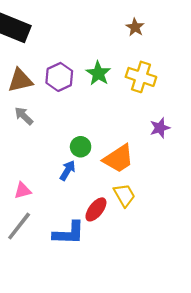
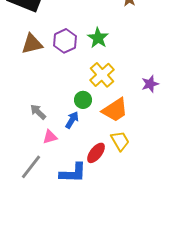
yellow cross: (141, 77) -> (102, 75), moved, turned 30
gray arrow: (24, 116) -> (38, 112), moved
pink triangle: (23, 191) -> (50, 137), moved

